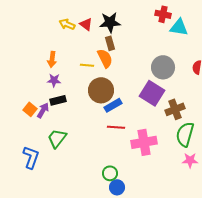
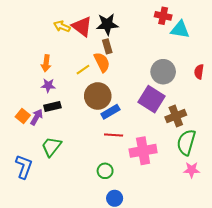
red triangle: (86, 24) -> (82, 26), size x1.5
yellow line: (87, 65) -> (83, 70), turned -40
green circle: (110, 173) -> (105, 171), moved

